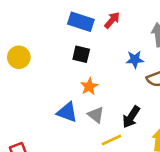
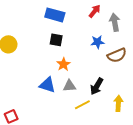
red arrow: (112, 20) -> (95, 11), moved
gray triangle: (96, 115) -> (70, 86), turned -40

